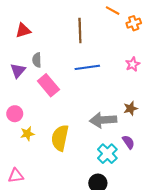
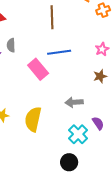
pink rectangle: (48, 85) -> (38, 69), moved
brown star: (131, 108) -> (100, 76), moved
gray arrow: (103, 120) -> (74, 102), size x0.7

